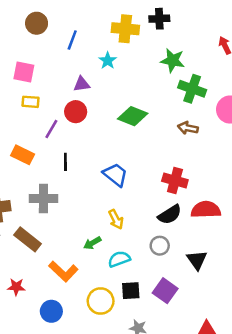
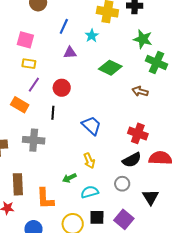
blue line: (72, 40) -> (64, 26), moved
red circle: (76, 112) -> (62, 88), moved
green diamond: (133, 116) -> (110, 68), moved
brown arrow: (188, 128) -> (140, 91), moved
purple line: (51, 129) -> (34, 85), moved
brown rectangle: (28, 239) -> (18, 184), moved, turned 45
orange L-shape: (63, 271) -> (45, 199), turned 40

